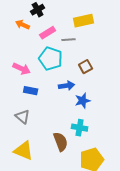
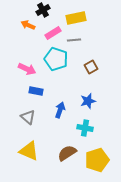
yellow rectangle: (84, 21) -> (76, 18), moved
blue arrow: (67, 86) -> (60, 110), moved, turned -63
brown semicircle: (61, 142) -> (67, 153), moved, turned -102

